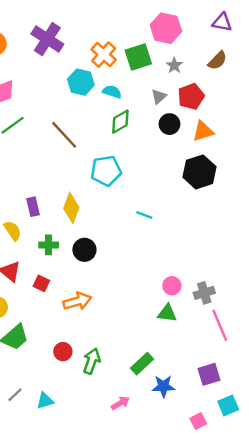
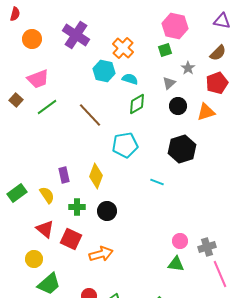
green square: (138, 57) -> (165, 50), moved, size x0.6
gray star: (174, 65) -> (188, 68), moved
red pentagon: (191, 96) -> (217, 83), moved
black hexagon: (199, 172) -> (182, 149), moved
red square: (41, 283) -> (71, 239), size x1.5

